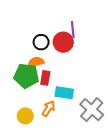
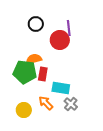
black circle: (41, 42) -> (36, 24), moved
orange arrow: (48, 109) -> (46, 103), turned -77
gray cross: (92, 110) -> (71, 104), moved, size x0.6

